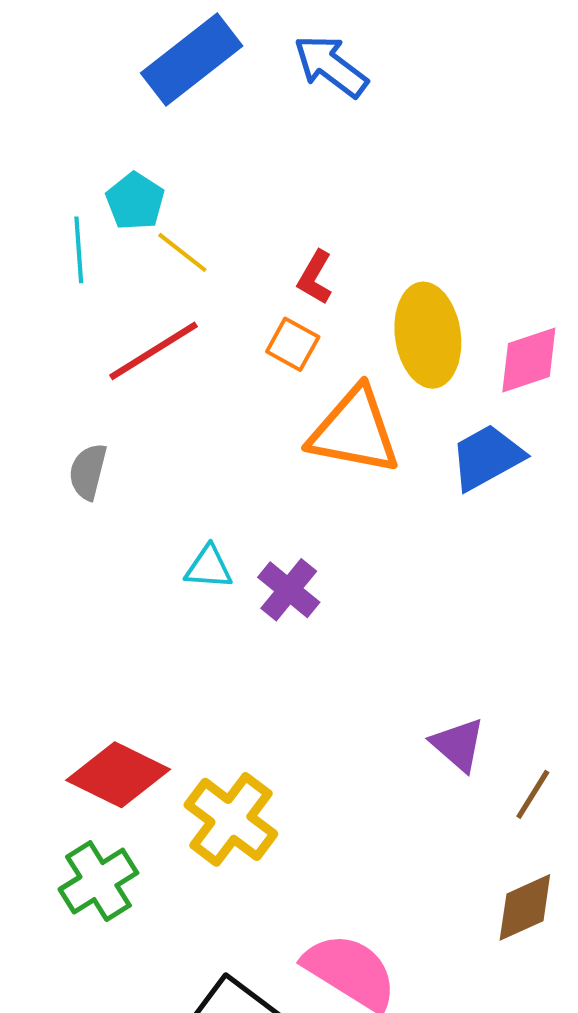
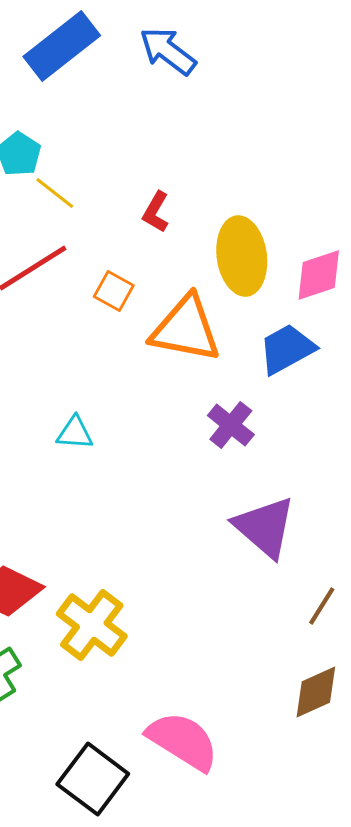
orange square: (293, 344) -> (114, 291), moved
purple cross: (289, 590) -> (231, 425), moved
purple triangle: (458, 745) -> (265, 527), moved, size x1.5

